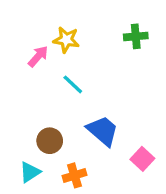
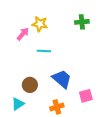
cyan line: (73, 84) -> (44, 51), turned -40
pink square: (142, 159) -> (86, 96), turned 32
orange cross: (75, 175) -> (57, 107), moved

